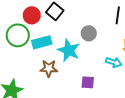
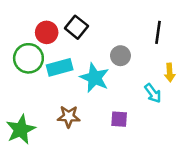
cyan arrow: (114, 62) -> (153, 93), turned 35
brown star: (49, 68) -> (69, 117), moved

